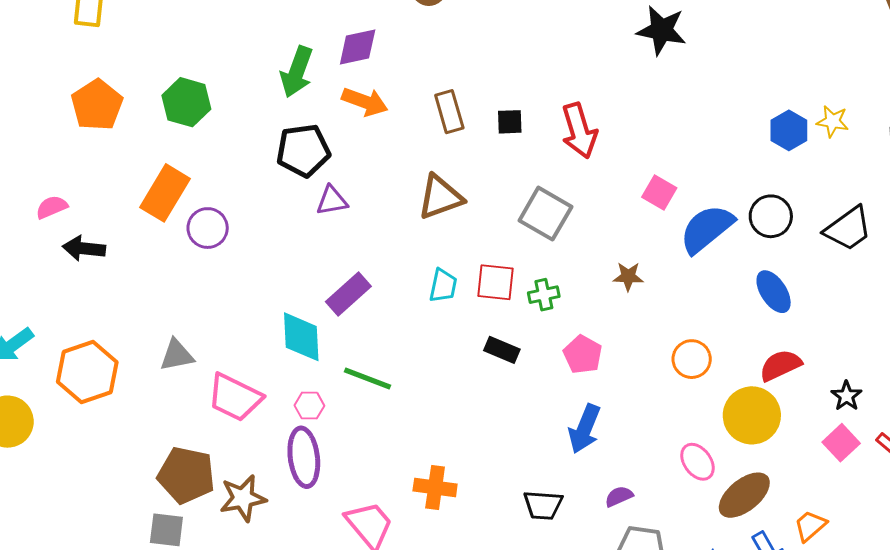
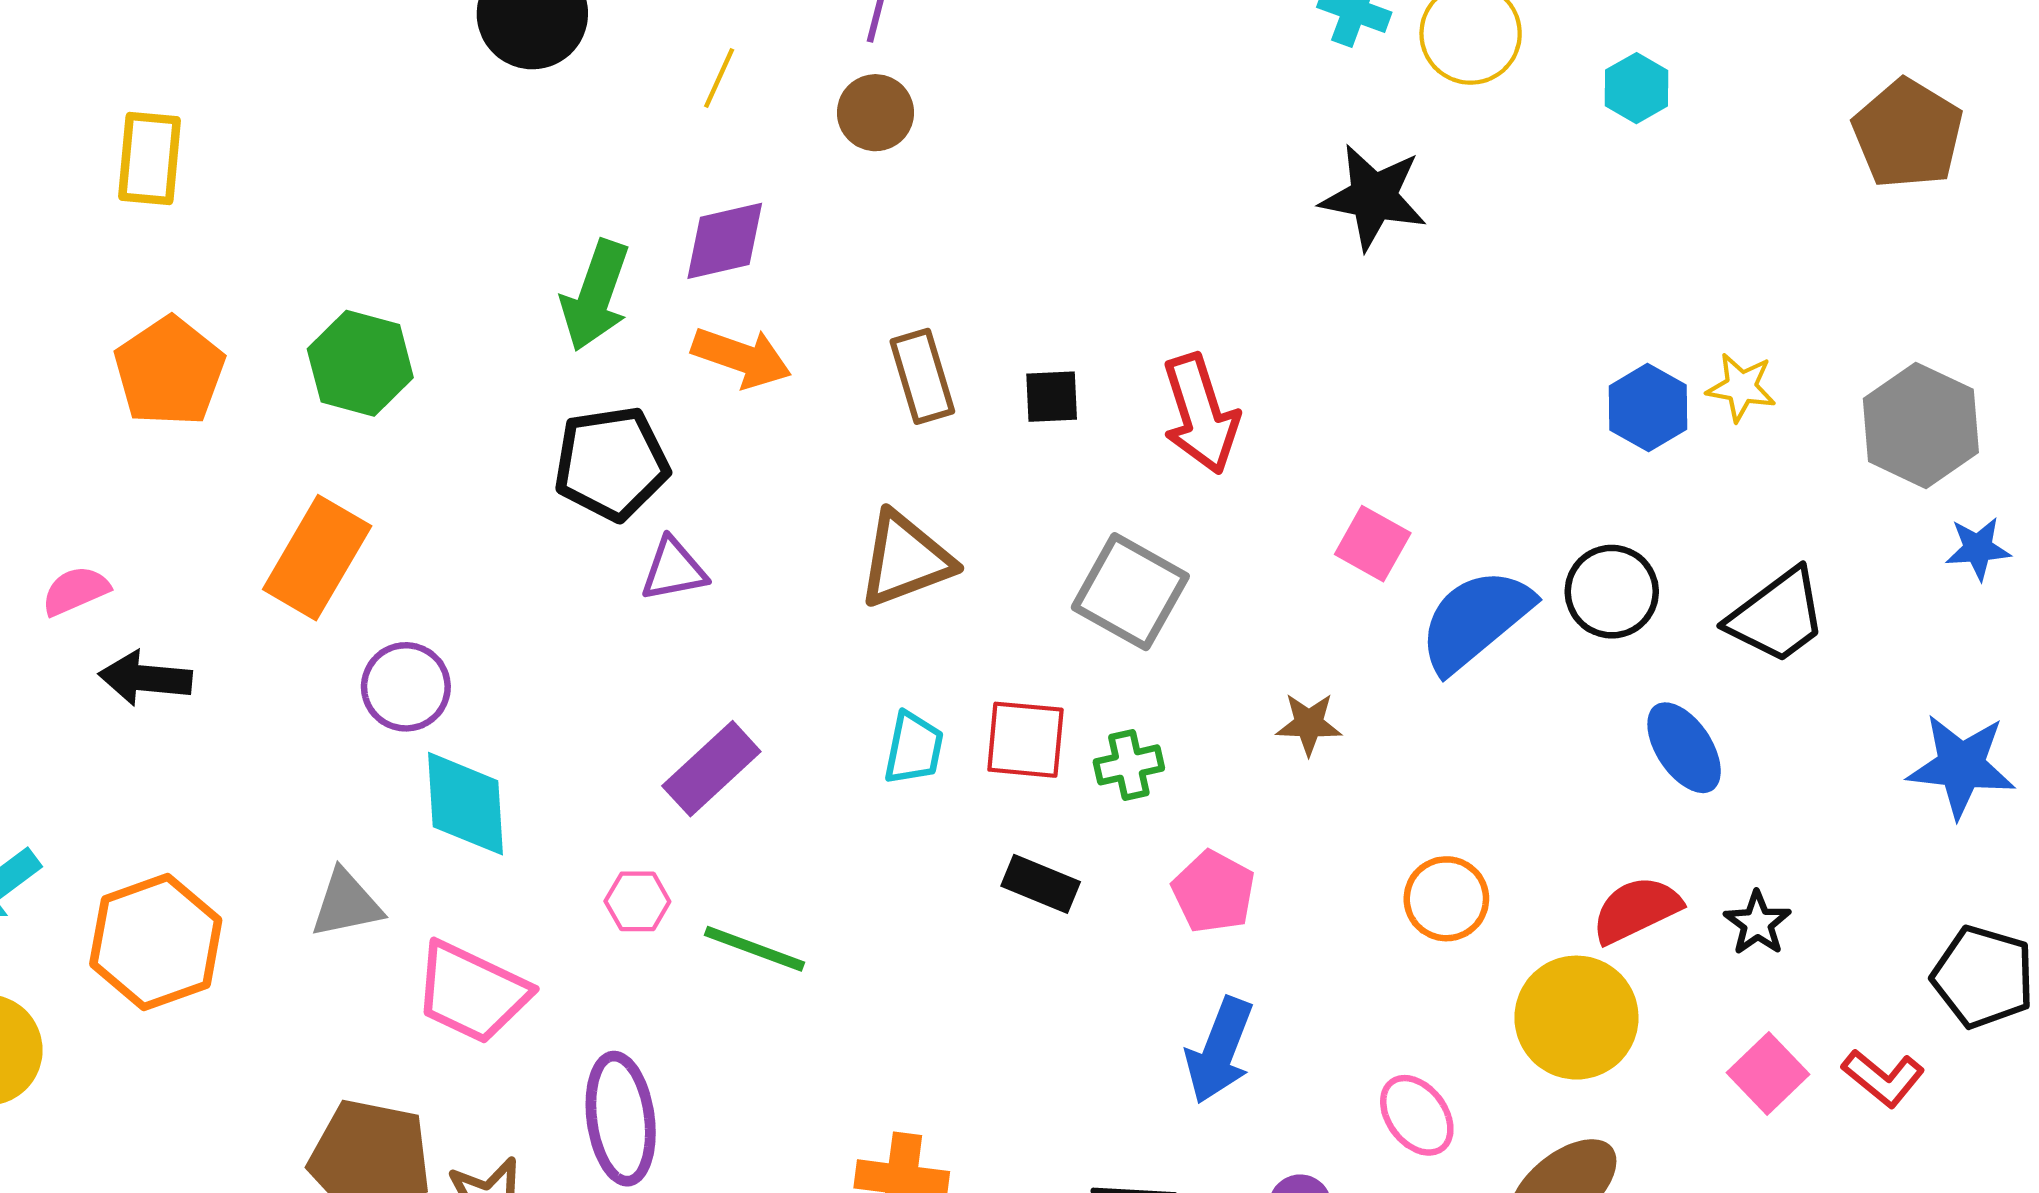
purple circle: (208, 228) -> (406, 687), moved
blue ellipse: (774, 292) -> (1684, 748), moved
cyan diamond: (301, 337) -> (465, 804), moved
black star: (846, 396) -> (1757, 923), moved
pink hexagon: (309, 406) -> (637, 901), moved
pink ellipse: (697, 462) -> (1417, 1115), moved

